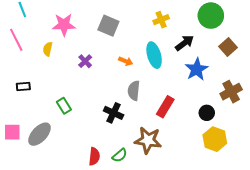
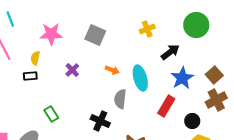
brown square: (228, 47) -> (214, 75), moved
cyan ellipse: (154, 55) -> (140, 78), moved
black rectangle: (23, 86) -> (30, 76), moved
red rectangle: (165, 107) -> (166, 106), moved

